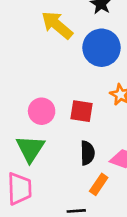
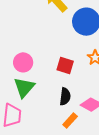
pink circle: (42, 111) -> (23, 62), moved

